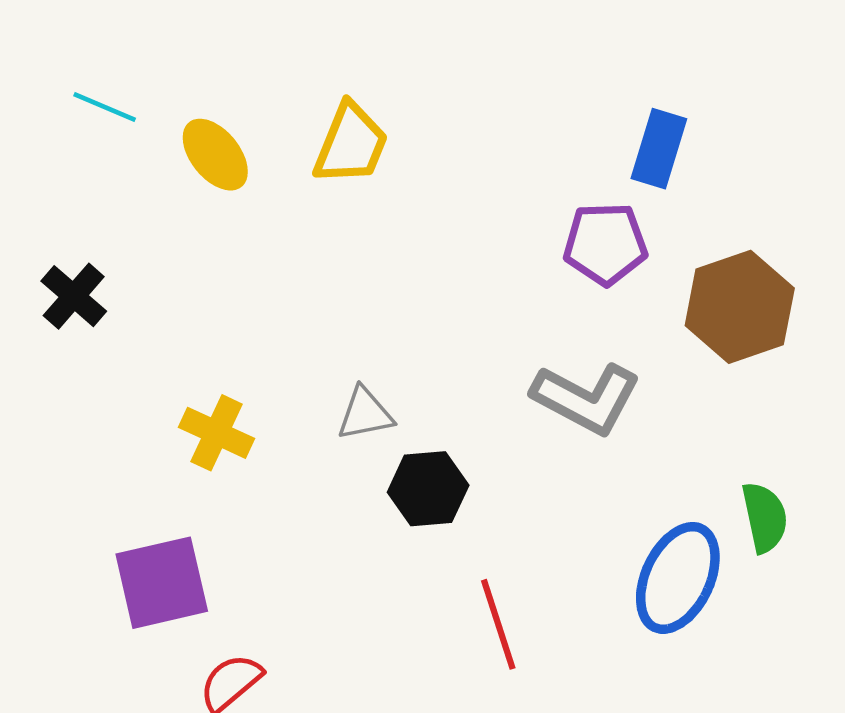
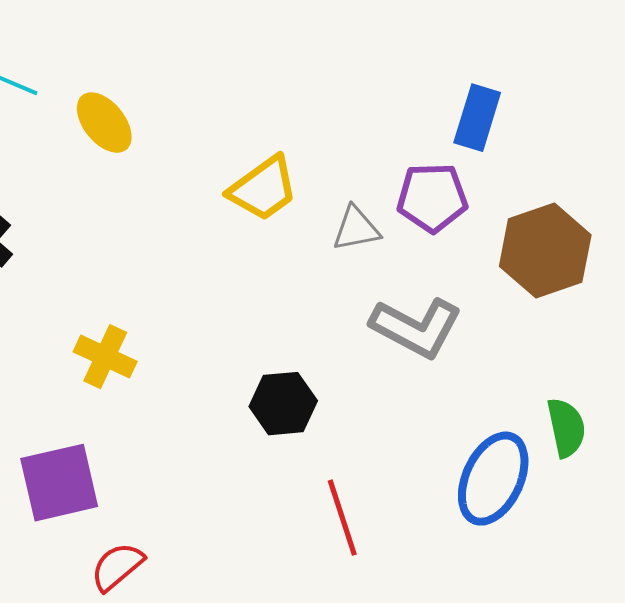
yellow trapezoid: (351, 144) -> (263, 189), moved, turned 32
gray triangle: (365, 414) -> (356, 229), moved

